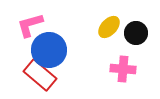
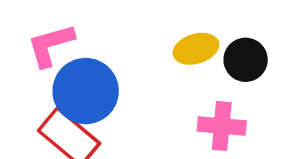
yellow ellipse: (109, 27) -> (196, 49), turned 30

